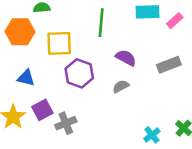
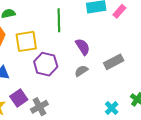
purple semicircle: (126, 58) -> (83, 47), turned 36
gray rectangle: (169, 65) -> (114, 62), moved

